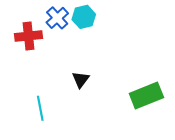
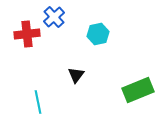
cyan hexagon: (84, 17) -> (98, 34), moved

